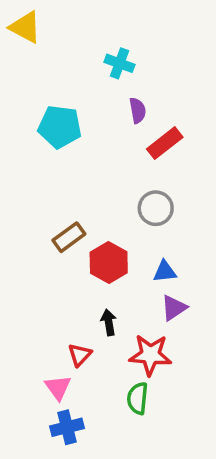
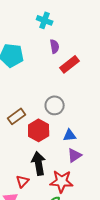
gray circle: (156, 208) -> (55, 105), moved
black arrow: (109, 322) -> (39, 163), size x1.6

